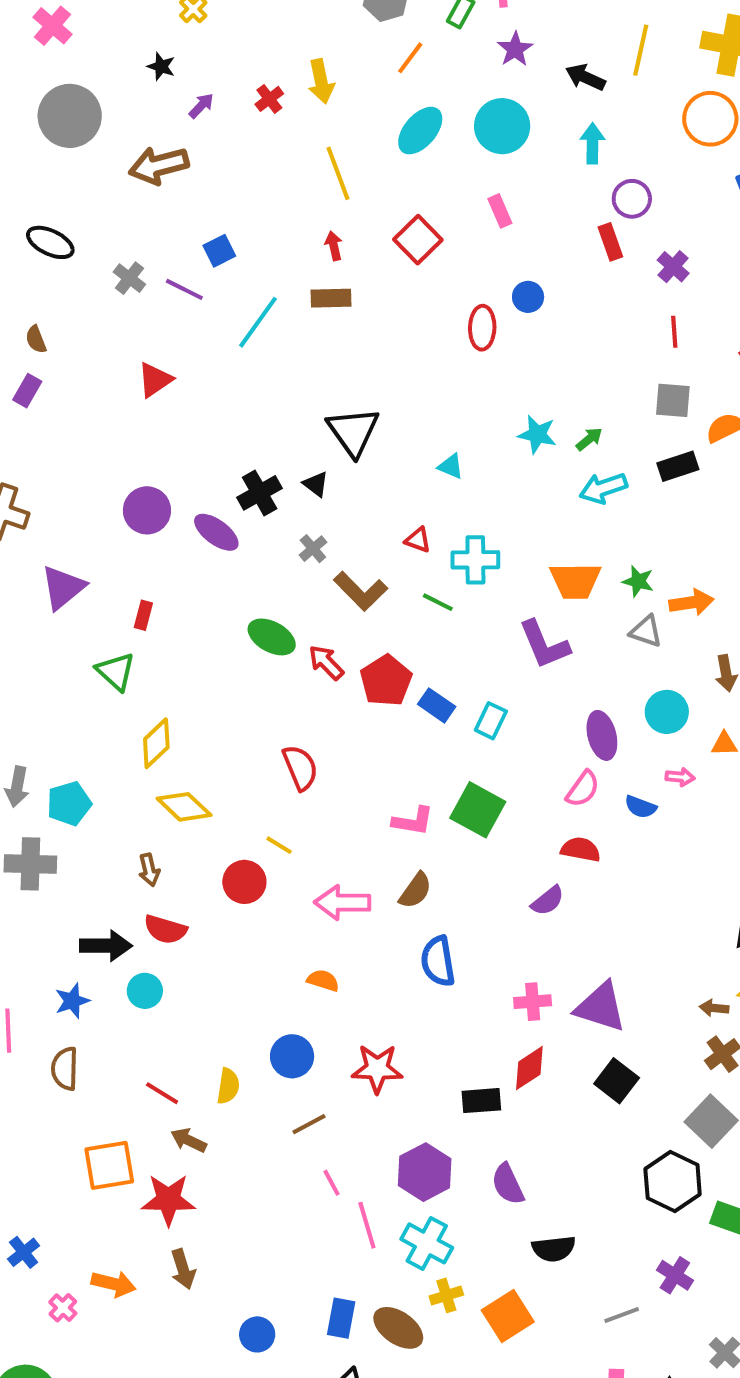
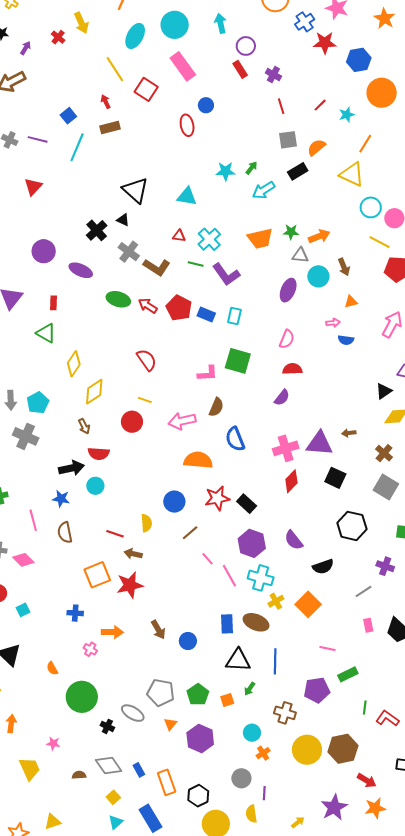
yellow line: (338, 173) -> (115, 69), moved
pink rectangle: (500, 211) -> (183, 66), size x1.8
blue square: (219, 251) -> (68, 116), moved
cyan triangle: (451, 466) -> (187, 196), size x1.5
purple ellipse: (216, 532) -> (81, 270), moved
gray cross: (313, 549) -> (129, 252), size x1.5
cyan cross: (475, 560) -> (209, 239), turned -30
purple L-shape: (544, 645) -> (226, 274), moved
cyan circle: (667, 712) -> (318, 276), moved
purple ellipse: (602, 735) -> (288, 290), moved, turned 50
yellow diamond: (184, 807) -> (94, 392), turned -64
blue semicircle: (641, 807) -> (346, 340), moved
gray cross: (30, 864) -> (26, 436), turned 35
orange semicircle: (323, 980) -> (198, 460), moved, size x1.8
blue star: (72, 1001) -> (61, 499), turned -30
pink cross: (533, 1002) -> (286, 448), size x1.4
brown arrow: (714, 1008) -> (349, 433), moved
black rectangle: (481, 1101) -> (247, 504), moved, turned 60
black hexagon: (673, 1182) -> (352, 526), moved
blue cross: (24, 1252) -> (75, 613), moved, turned -35
brown arrow: (183, 1269) -> (158, 630), moved

